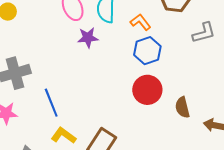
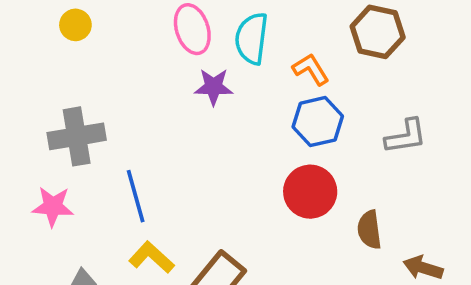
gray L-shape: (204, 33) -> (406, 136), moved

